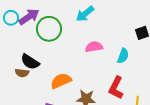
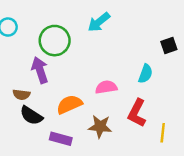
purple arrow: (29, 17) -> (40, 70), moved, turned -75
pink semicircle: (94, 47) -> (106, 87), moved
black semicircle: (30, 62) -> (31, 115), moved

